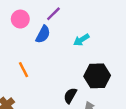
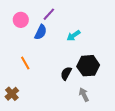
black semicircle: (70, 96) -> (66, 73), moved

